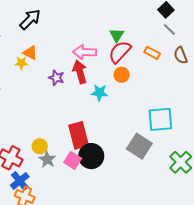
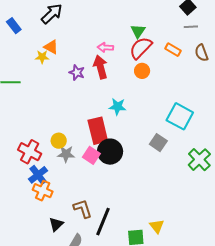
gray line: (169, 30) -> (191, 27), turned -48
pink arrow: (85, 52) -> (105, 47), size x0.7
cyan star: (100, 93) -> (118, 107), moved
cyan square: (160, 119) -> (180, 116), turned 32
gray square: (139, 146) -> (158, 143), size x0.7
gray star: (47, 159) -> (66, 154), turned -30

